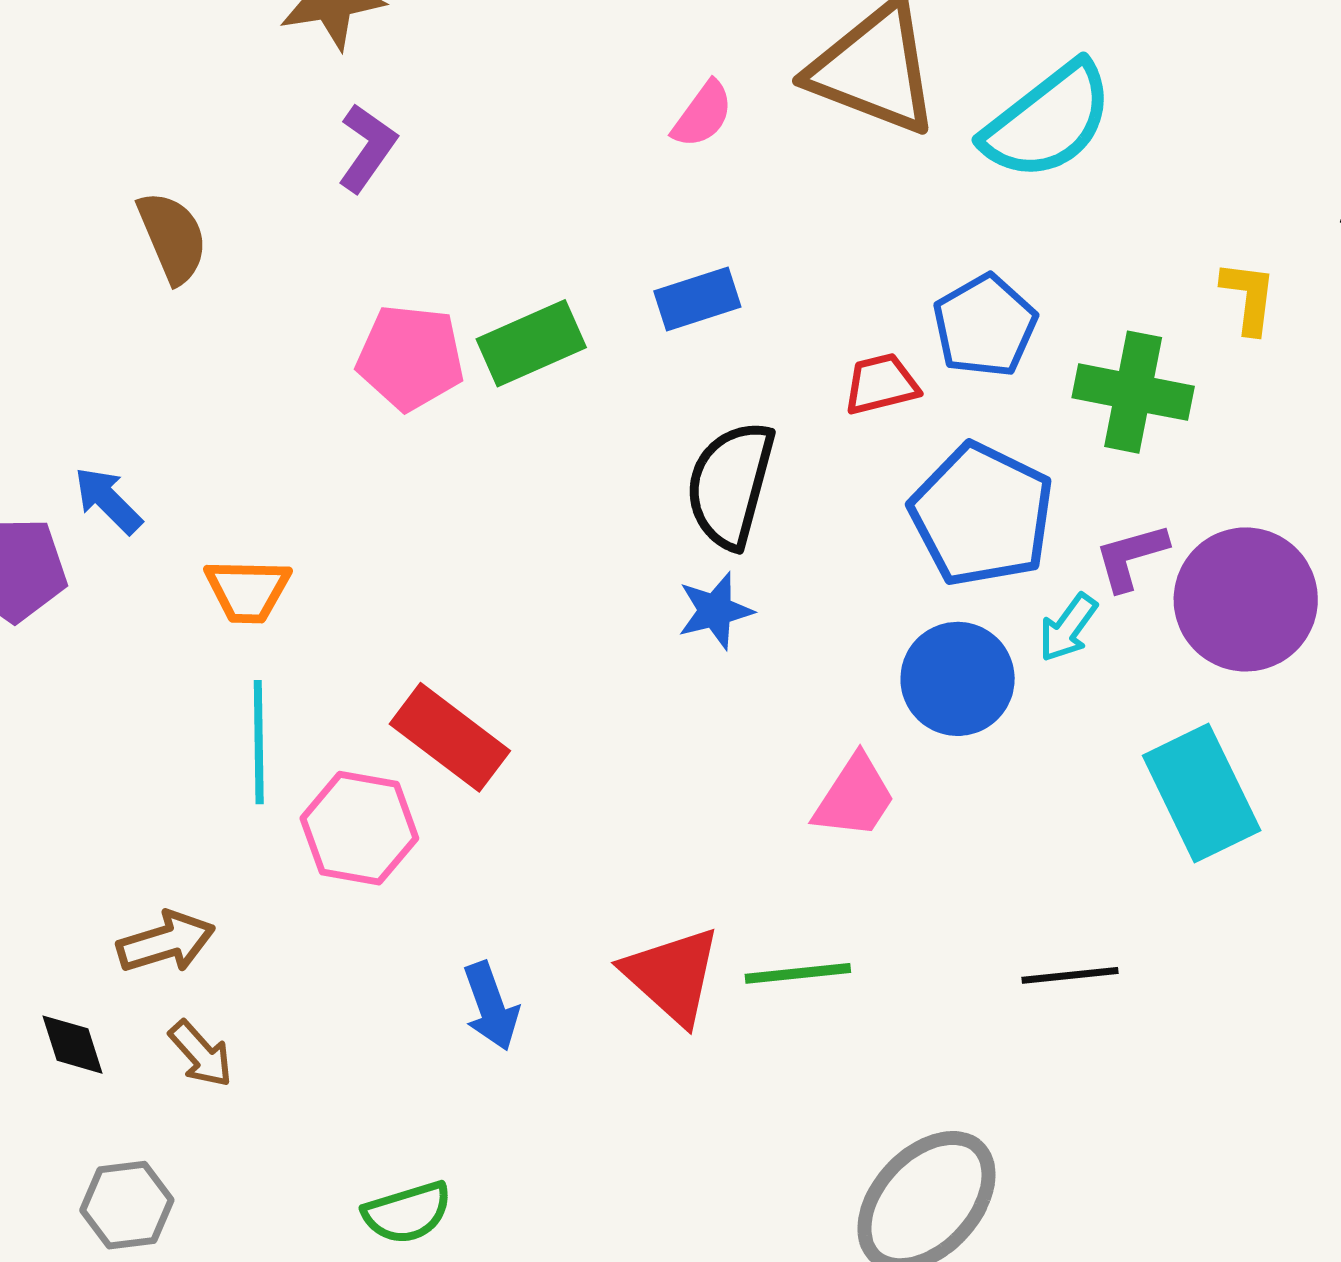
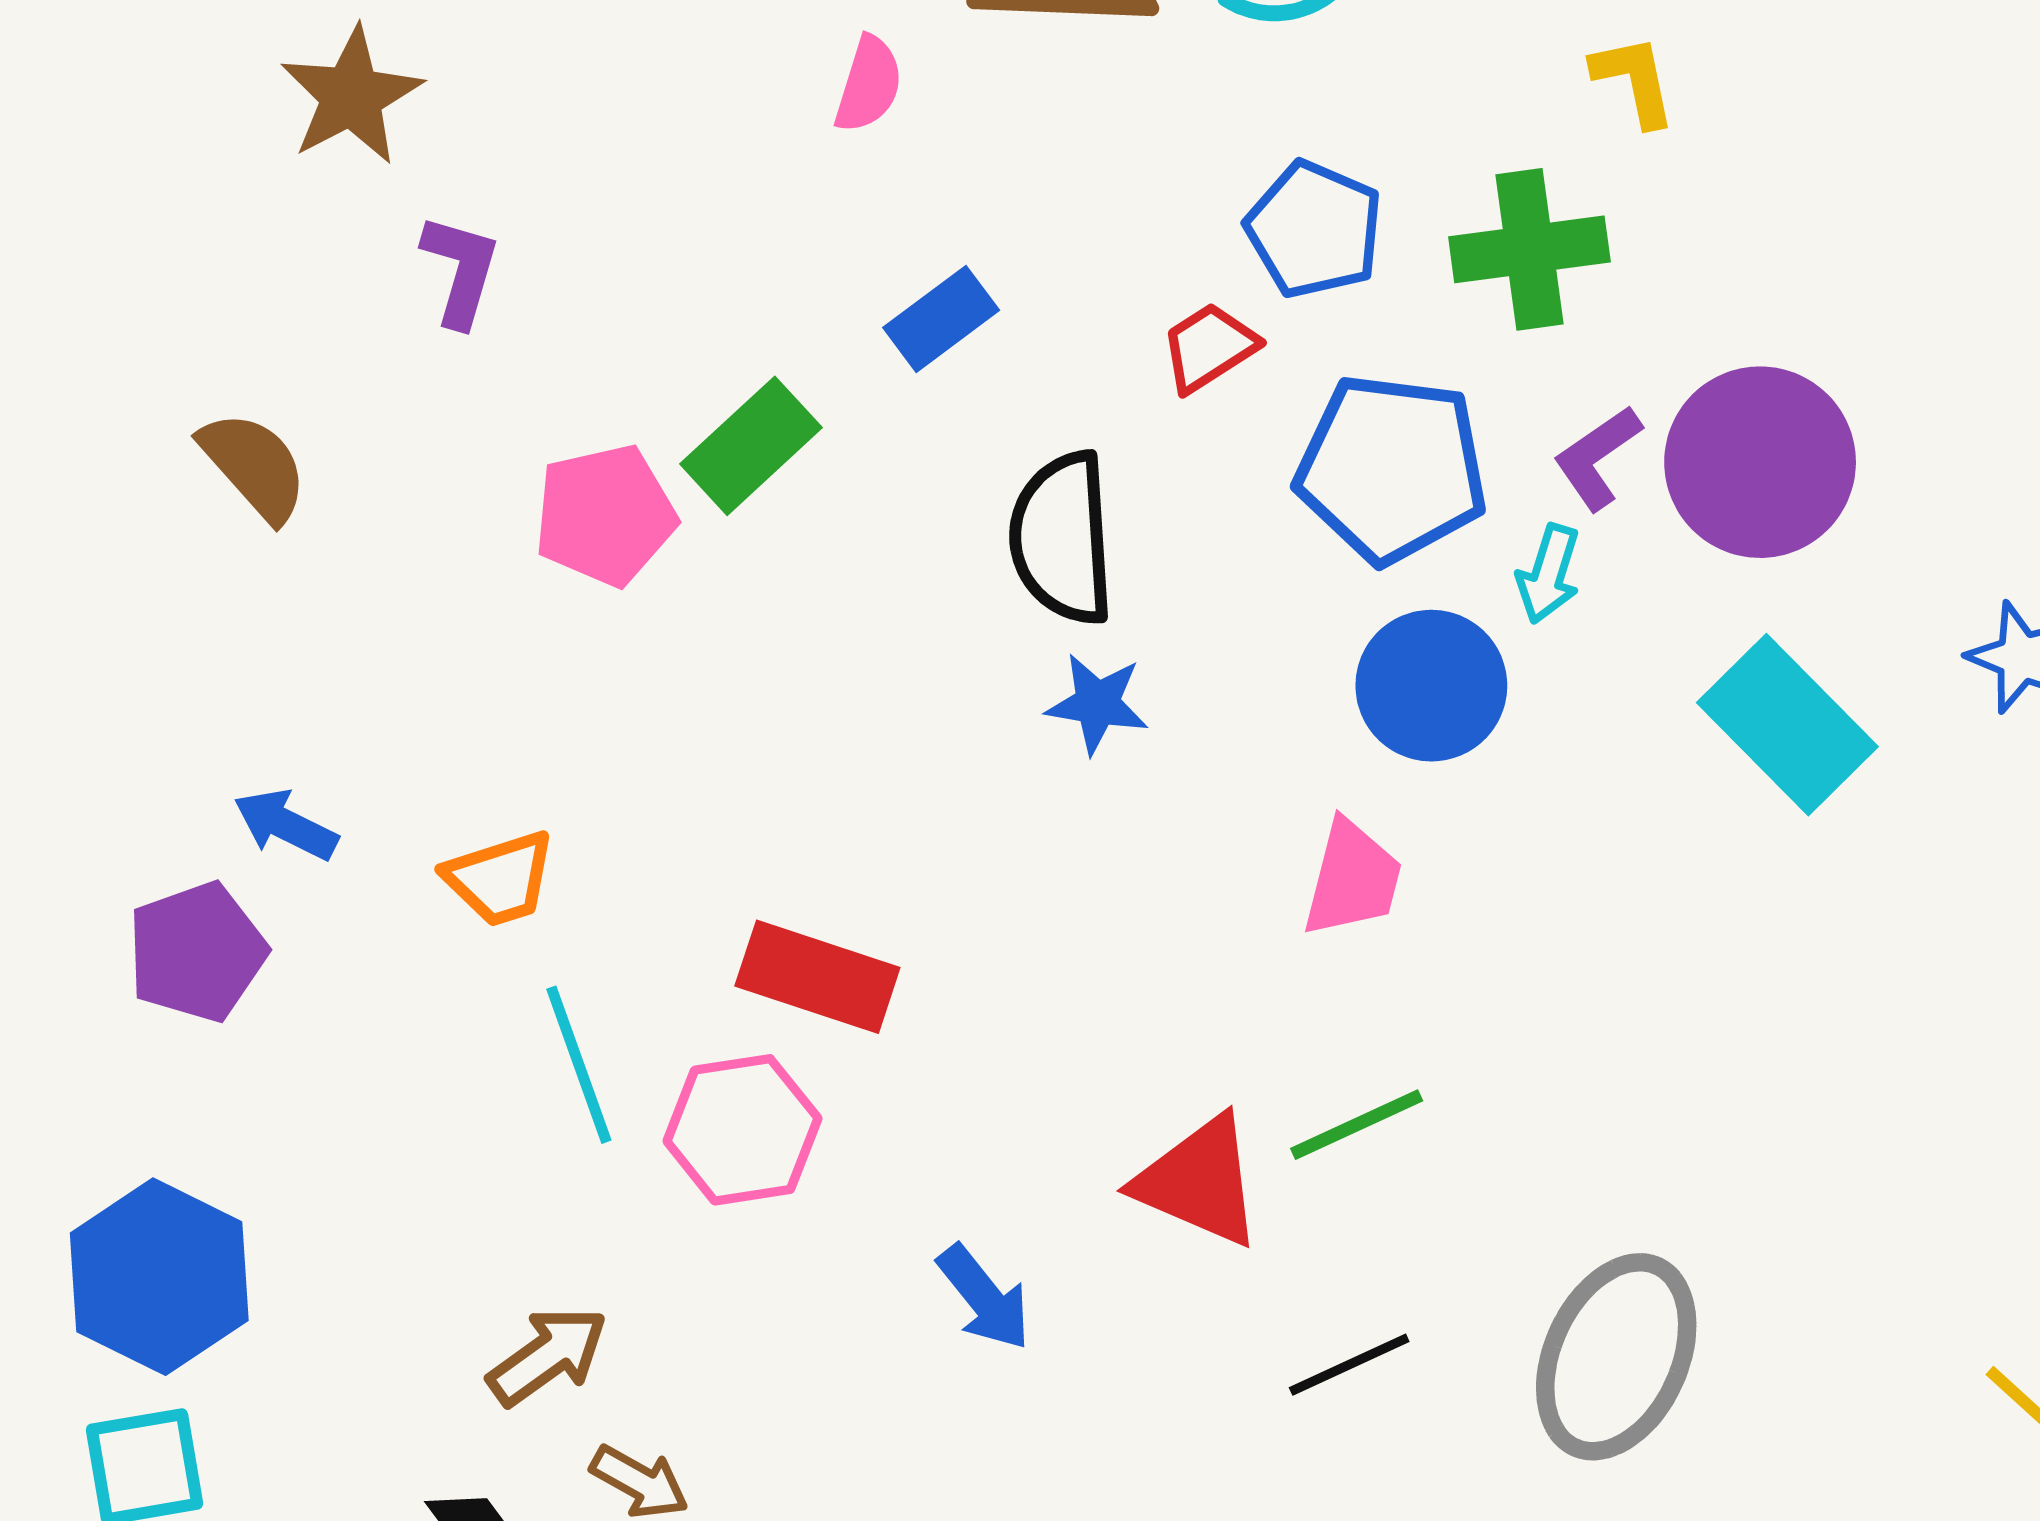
blue star: (715, 611) -> (1097, 704), turned -30
black line: (1070, 975) -> (1349, 1365), moved

